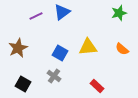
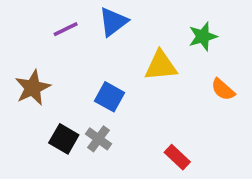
green star: (119, 13) -> (203, 36), moved
yellow triangle: (88, 47) -> (161, 66), moved
black square: (23, 84) -> (64, 139), moved

